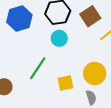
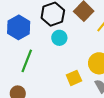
green line: (38, 68) -> (27, 61), moved

